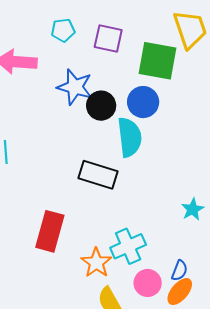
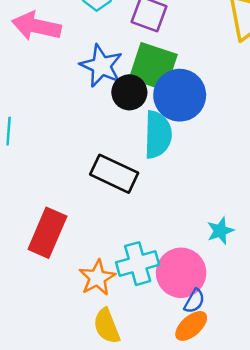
green square: (157, 61) -> (153, 66), moved
blue circle: (143, 102) -> (180, 95), size x1.4
pink circle: (148, 283) -> (181, 273), moved, size x1.5

